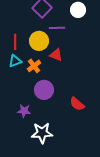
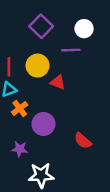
purple line: (57, 28) -> (71, 50), moved
orange cross: (34, 66) -> (20, 108), moved

